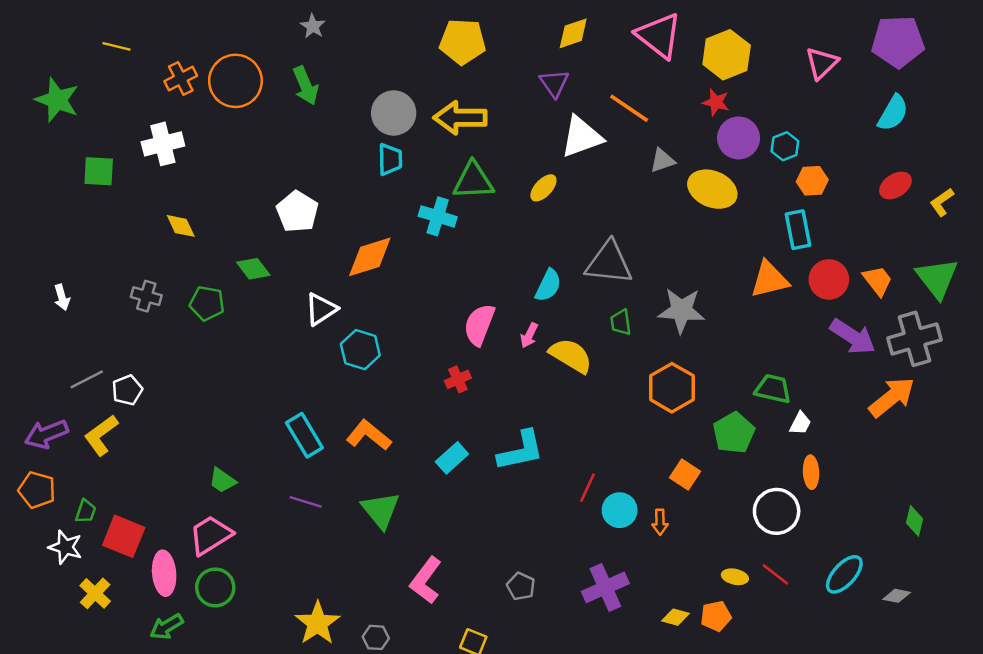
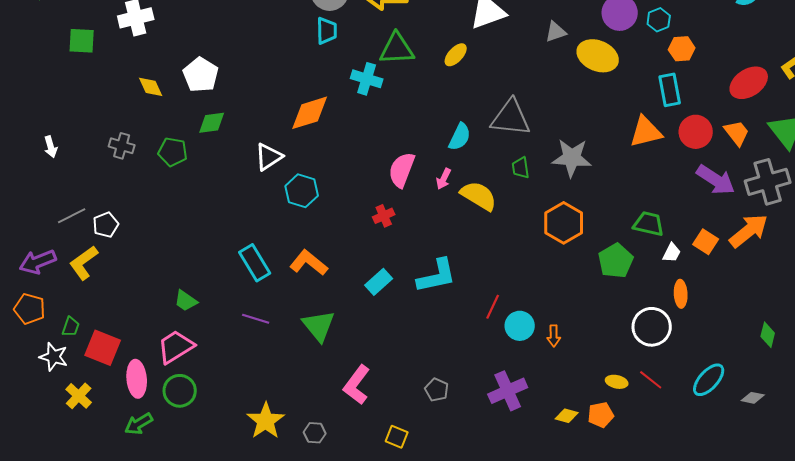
red ellipse: (895, 186) -> (749, 83), moved, size x1.4
white pentagon: (297, 212) -> (201, 75), moved
green diamond: (253, 269) -> (212, 123), turned -60
orange square: (685, 474) -> (706, 242), moved

